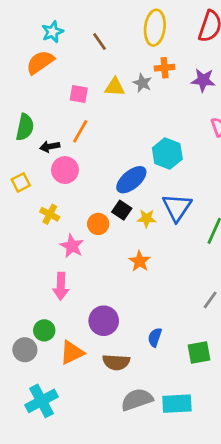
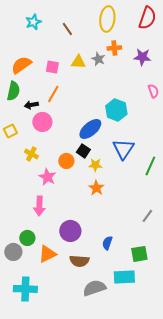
orange semicircle: (40, 62) -> (21, 65), moved
yellow star: (147, 218) -> (95, 165), moved
cyan cross: (41, 401) -> (25, 289), turned 30
cyan rectangle: (177, 404) -> (124, 277), moved

